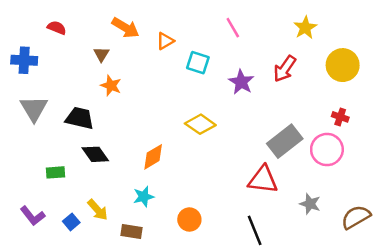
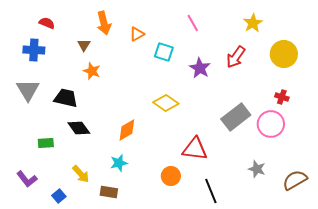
orange arrow: (125, 28) -> (104, 23), turned 45
blue cross: (24, 60) -> (34, 50), moved
red triangle: (263, 180) -> (195, 149), moved
orange circle: (189, 219) -> (171, 176), moved
blue square: (71, 222) -> (59, 196), moved

